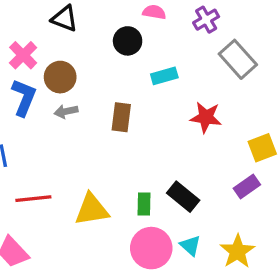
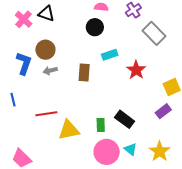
black circle: (128, 41) -> (95, 27), moved
pink cross: (23, 55) -> (24, 19), moved
cyan rectangle: (164, 76) -> (110, 55), moved
red star: (206, 117) -> (136, 70), turned 30
red line: (33, 199) -> (46, 114), moved

